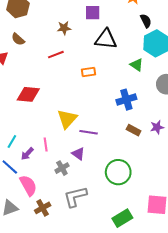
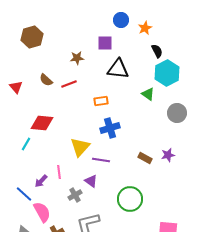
brown semicircle: (18, 39) -> (46, 80), moved
blue cross: (126, 100) -> (110, 128), moved
cyan line: (12, 141) -> (26, 144), moved

